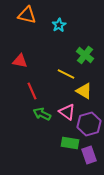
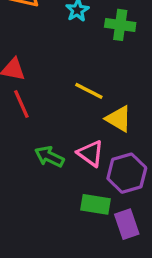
green cross: (85, 55) -> (120, 25), moved, turned -30
red line: (32, 91) -> (21, 104), moved

